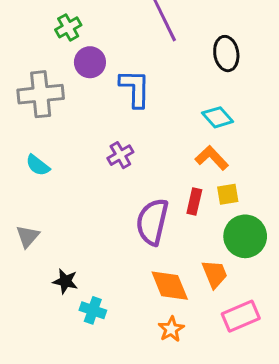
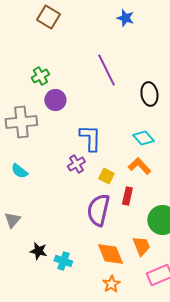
blue L-shape: (135, 88) -> (90, 138), moved
yellow square: (228, 194) -> (106, 176), moved, turned 35
cyan cross: (93, 310) -> (63, 261), moved

